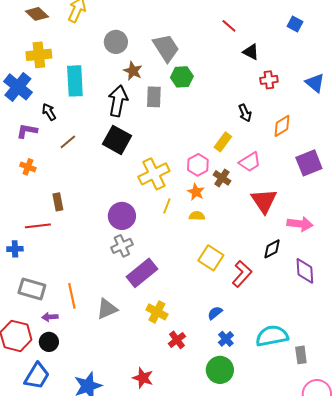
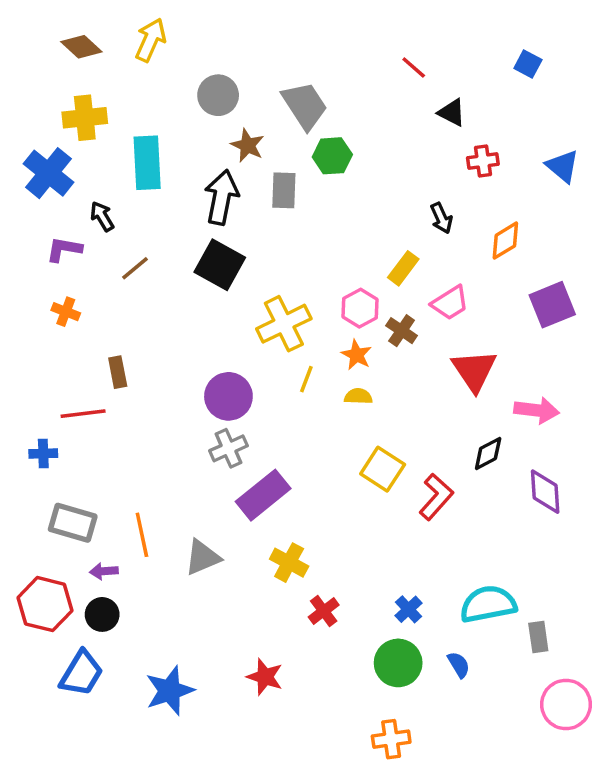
blue semicircle: (215, 313) -> (459, 665), moved, turned 98

